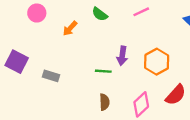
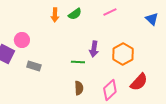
pink circle: (37, 13) -> (22, 40), moved
green semicircle: (100, 14) -> (75, 14), turned -72
orange arrow: (70, 28) -> (55, 15), moved, turned -40

